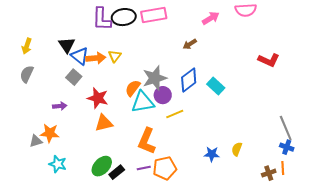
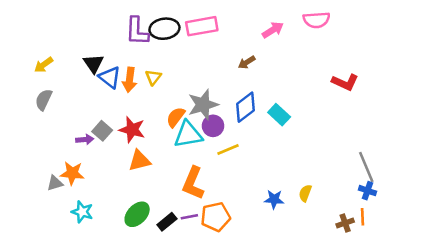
yellow arrow: (27, 46) -> (44, 65), turned 35
orange arrow: (96, 58) -> (130, 80), turned 102
gray square: (74, 77) -> (102, 131), moved
black rectangle: (117, 172) -> (167, 222), moved

